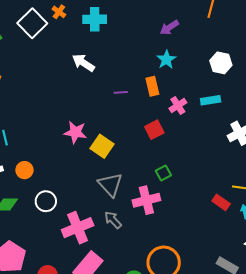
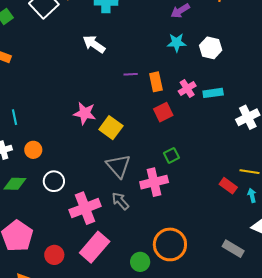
cyan star: (166, 60) -> (177, 43), turned 30
white hexagon: (221, 63) -> (211, 48), moved
orange rectangle: (152, 86) -> (156, 82), moved
cyan rectangle: (211, 100) -> (213, 93), moved

